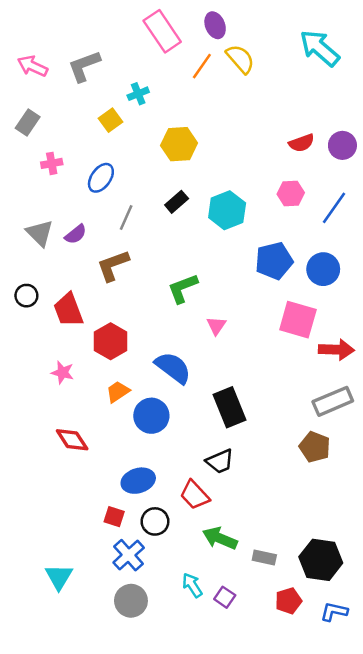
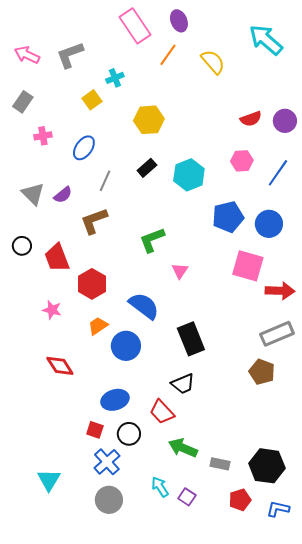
yellow semicircle: (240, 59) -> (213, 62), moved

